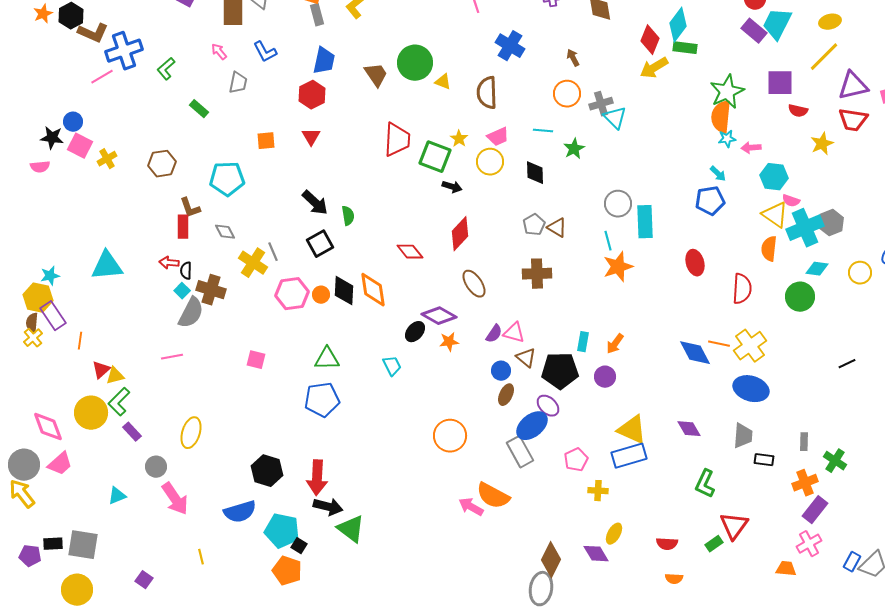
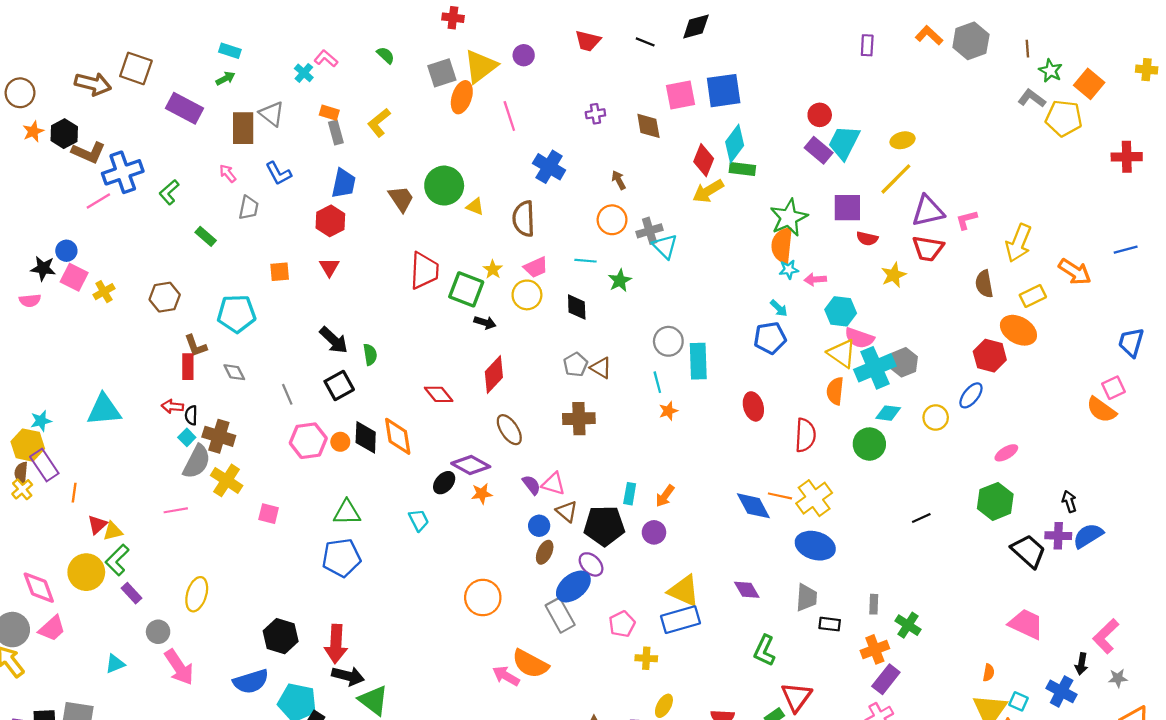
pink semicircle: (791, 201) -> (859, 338), size x1.5
yellow cross: (253, 263) -> (227, 480), moved
orange star: (618, 267) -> (668, 411), size x0.6
purple semicircle: (494, 334) -> (531, 485), turned -72

